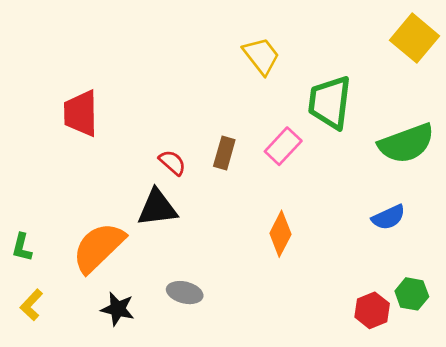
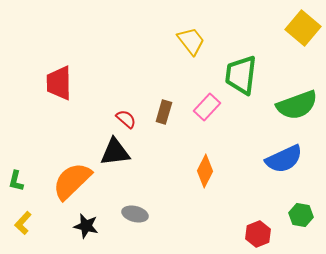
blue semicircle: (389, 217) -> (284, 159), size x1.5
red hexagon: (372, 310) -> (258, 234), moved

